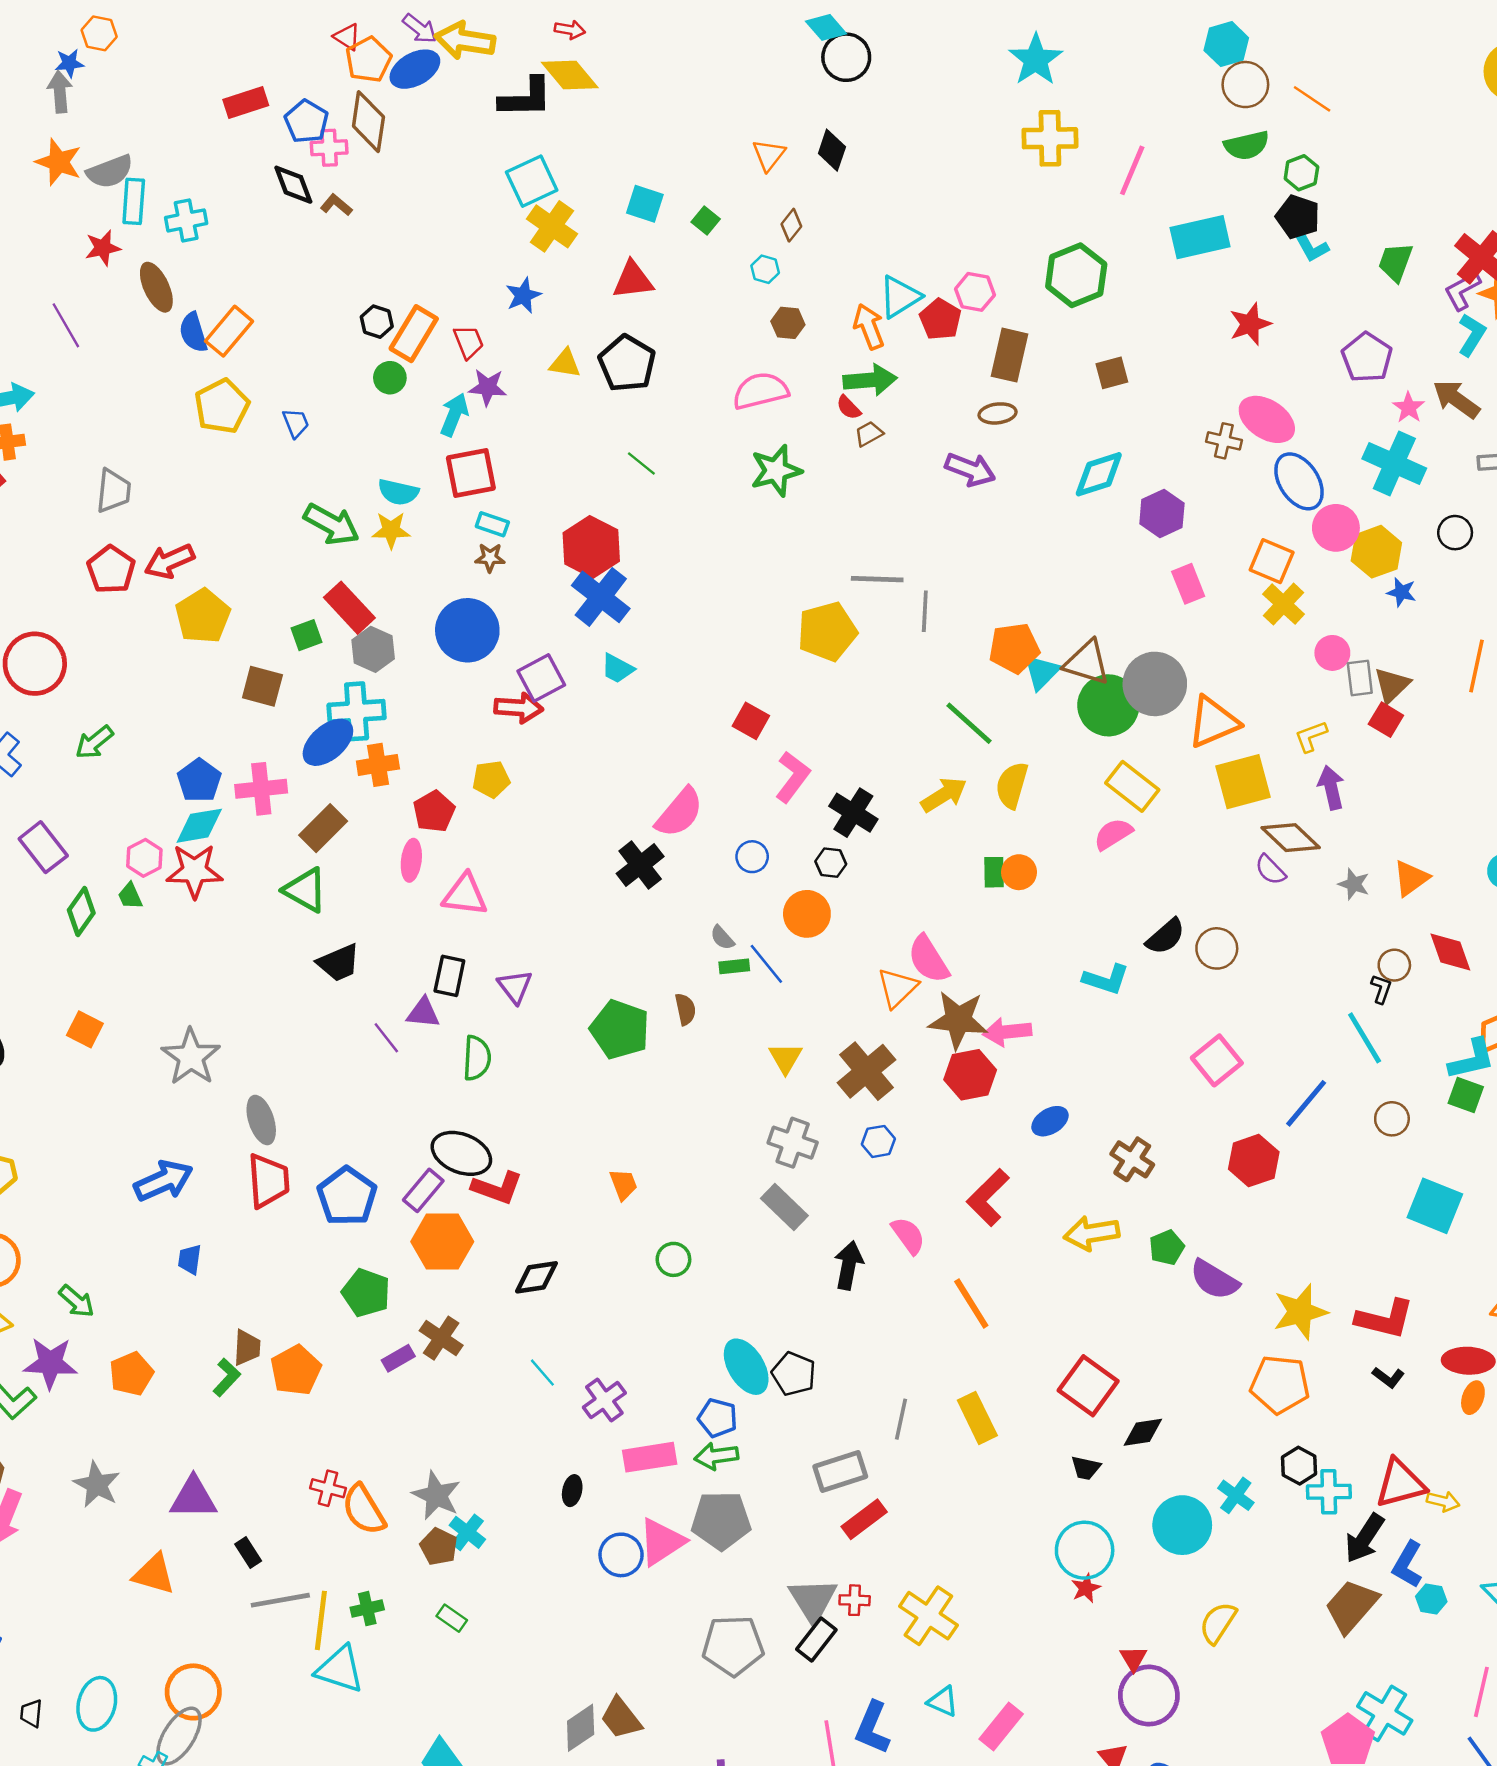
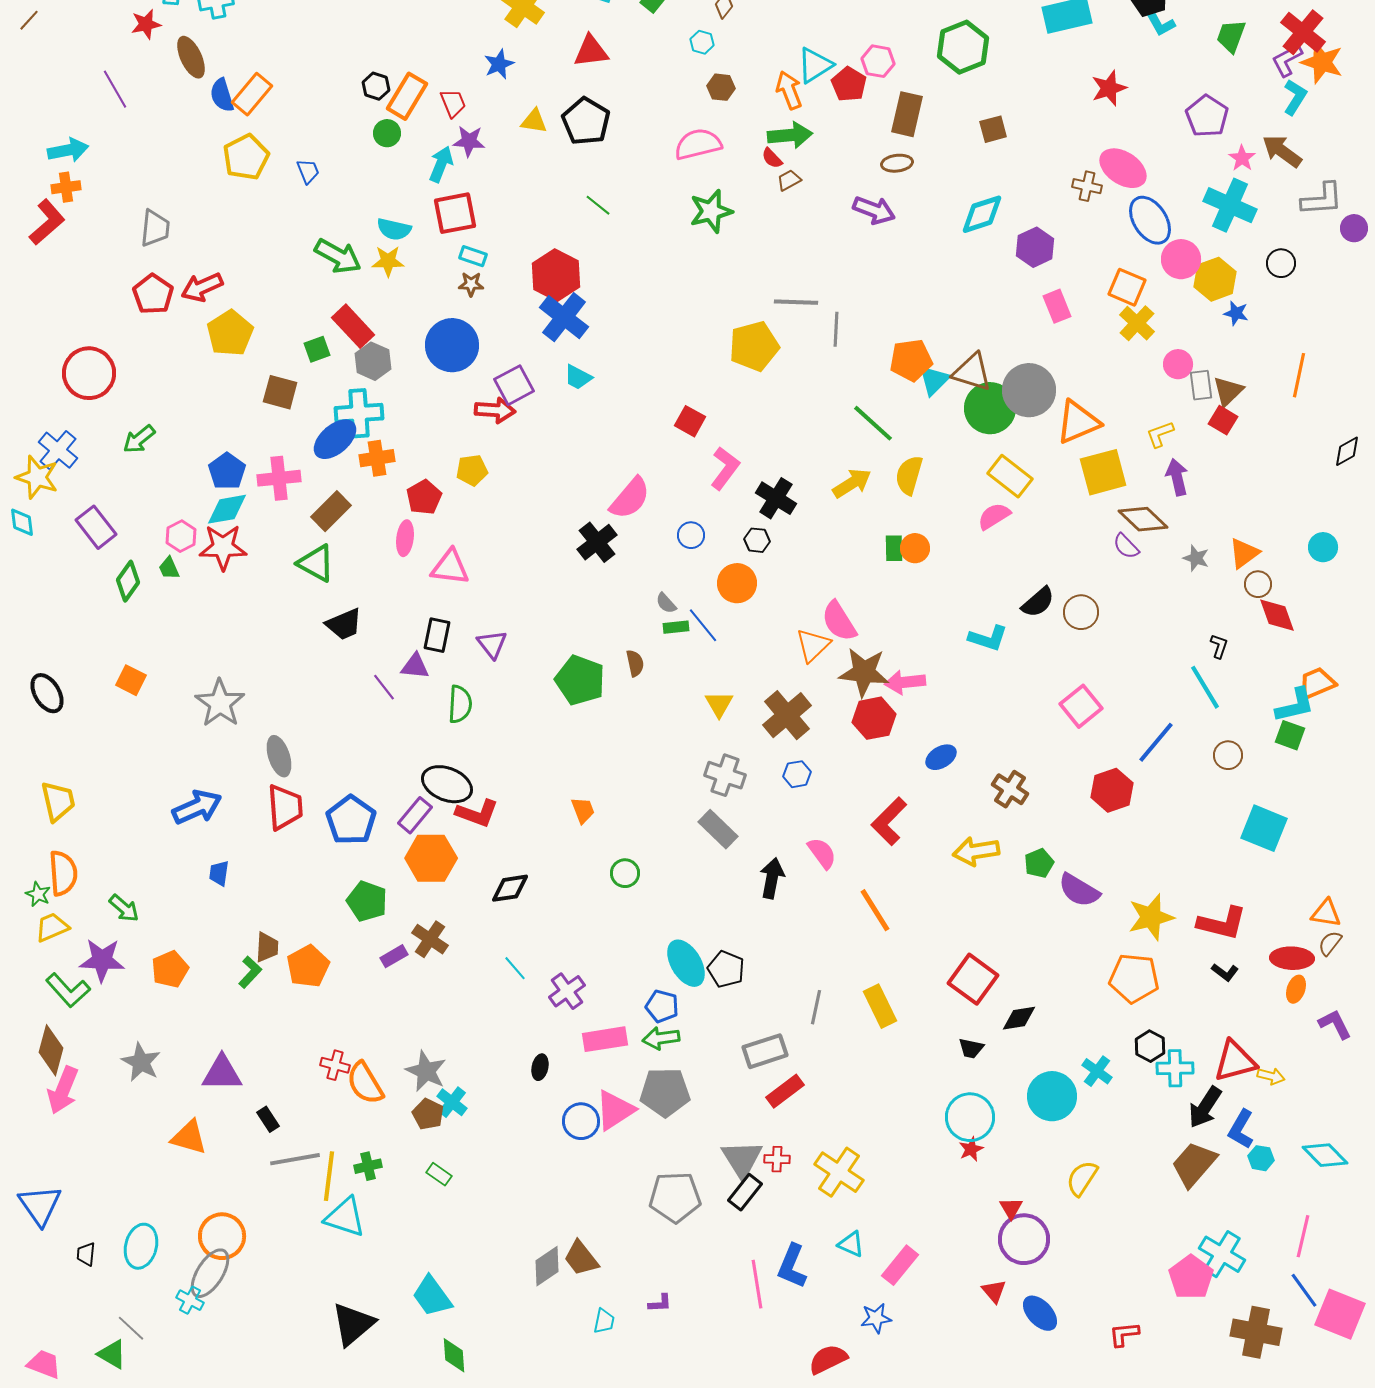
brown circle: (1394, 965) -> (1258, 584), moved

